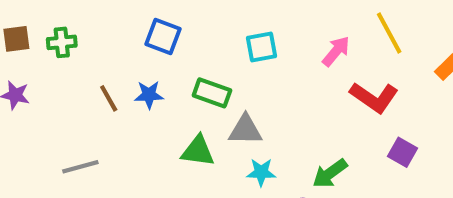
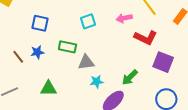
pink arrow: (336, 51) -> (124, 18), turned -133
green triangle: (198, 151) -> (49, 88), moved
purple square: (402, 152) -> (163, 62), size x1.5

